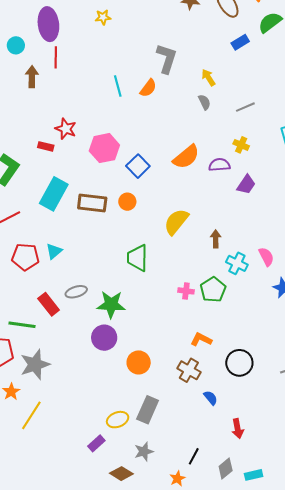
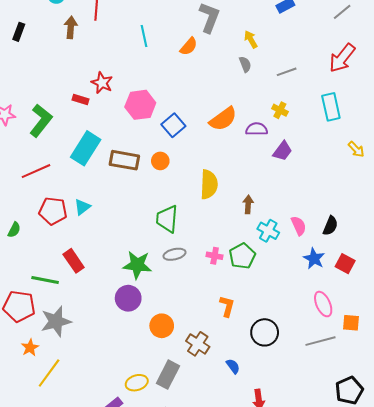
cyan line: (118, 86) -> (144, 36), moved
yellow semicircle: (176, 222) -> (209, 184), turned 140
gray ellipse: (76, 292) -> (175, 254), moved
orange L-shape: (201, 339) -> (227, 306), turned 75
brown cross: (189, 370) -> (198, 344), moved

